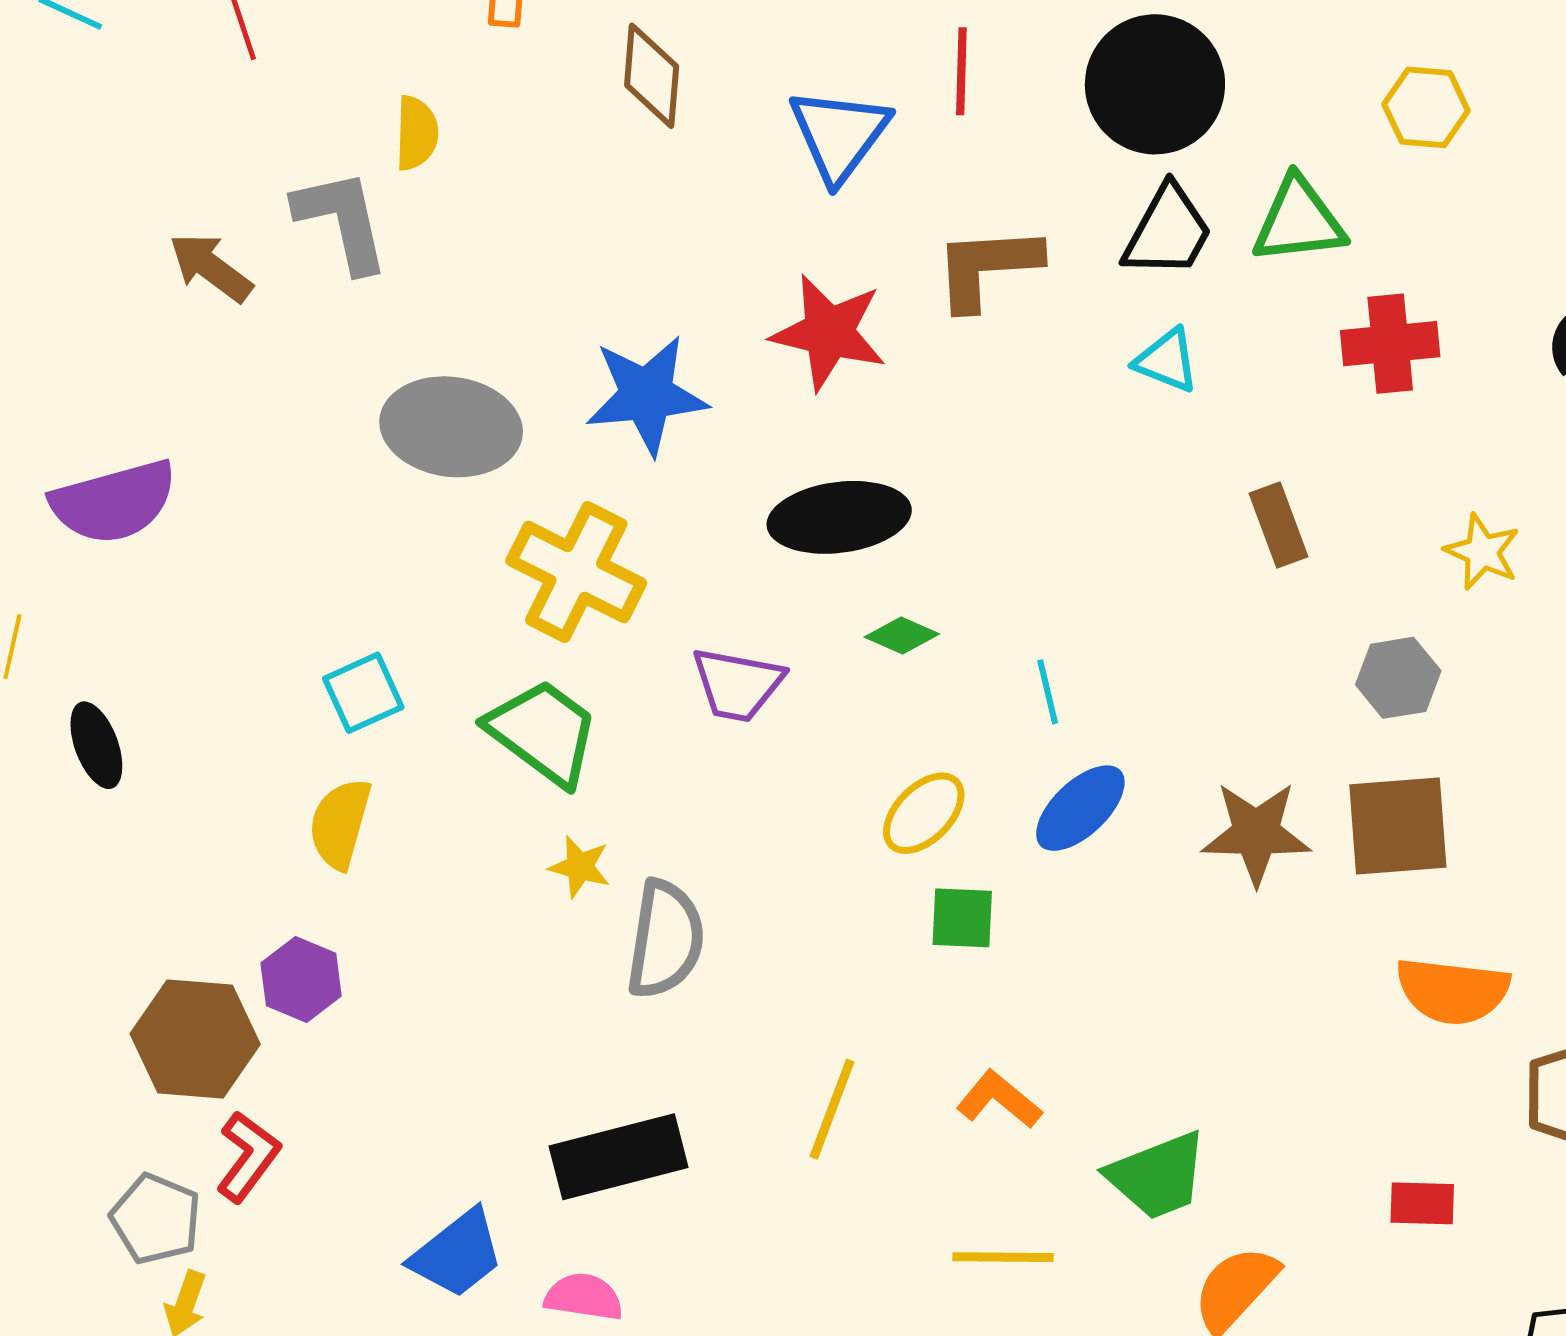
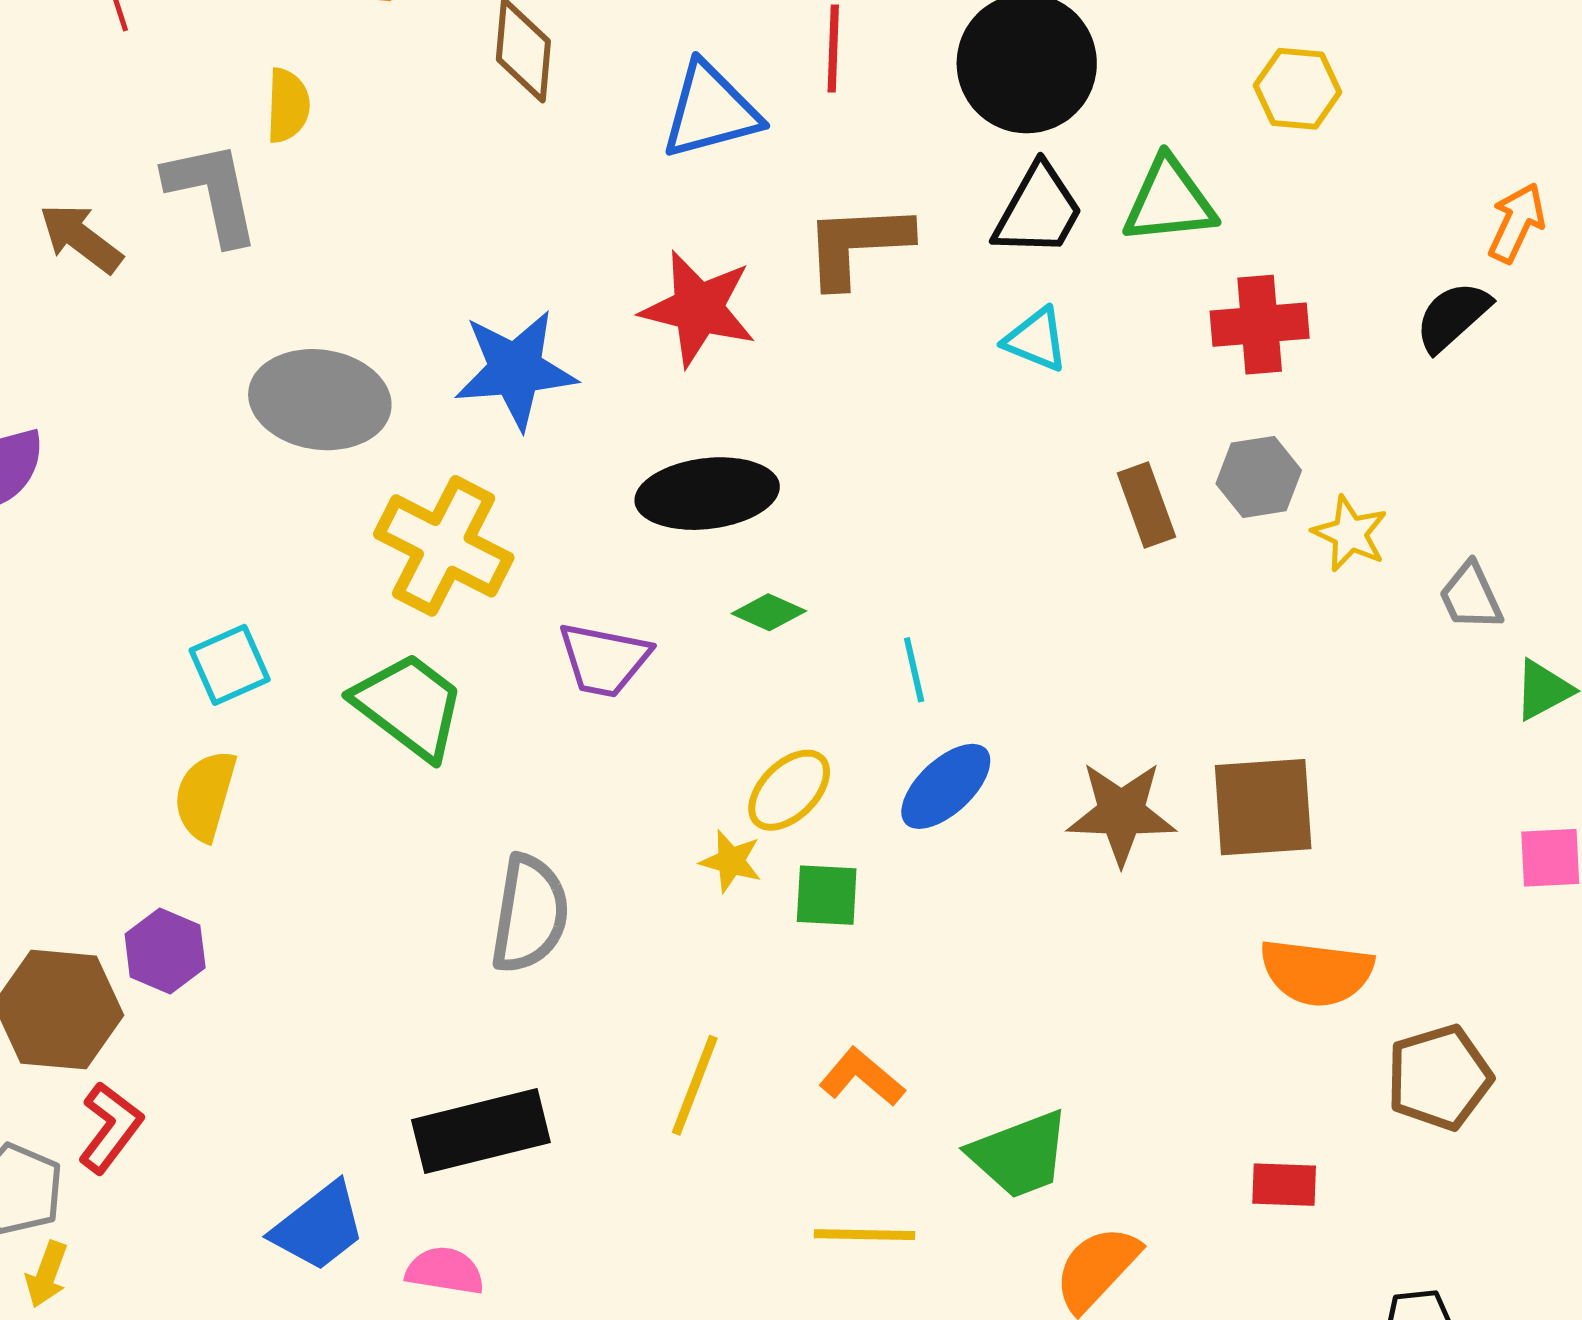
blue triangle: (839, 135) -> (710, 111), turned 38
gray hexagon: (1398, 678) -> (1259, 477), moved
yellow star: (580, 867) -> (731, 861), moved

